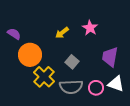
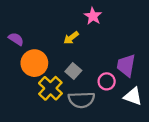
pink star: (90, 28) -> (93, 16), moved
gray square: (72, 62) -> (73, 71), moved
pink circle: (96, 88) -> (107, 81), moved

